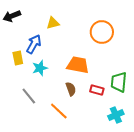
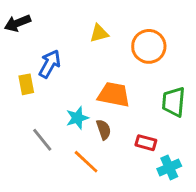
yellow triangle: (53, 23) -> (99, 33), moved
cyan star: (40, 68) -> (77, 118), moved
green trapezoid: (119, 82) -> (174, 102), moved
red rectangle: (97, 90) -> (146, 143), moved

